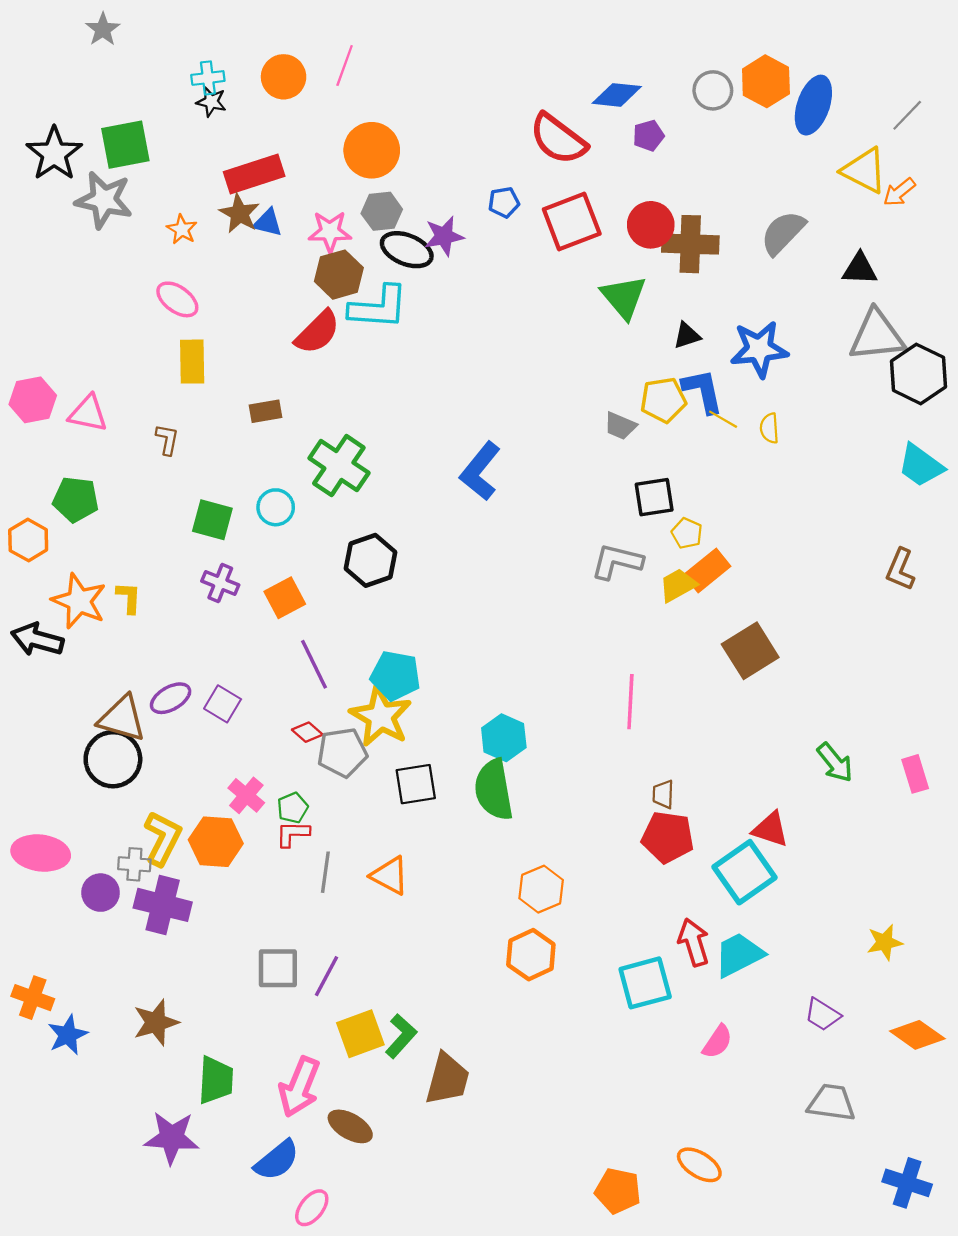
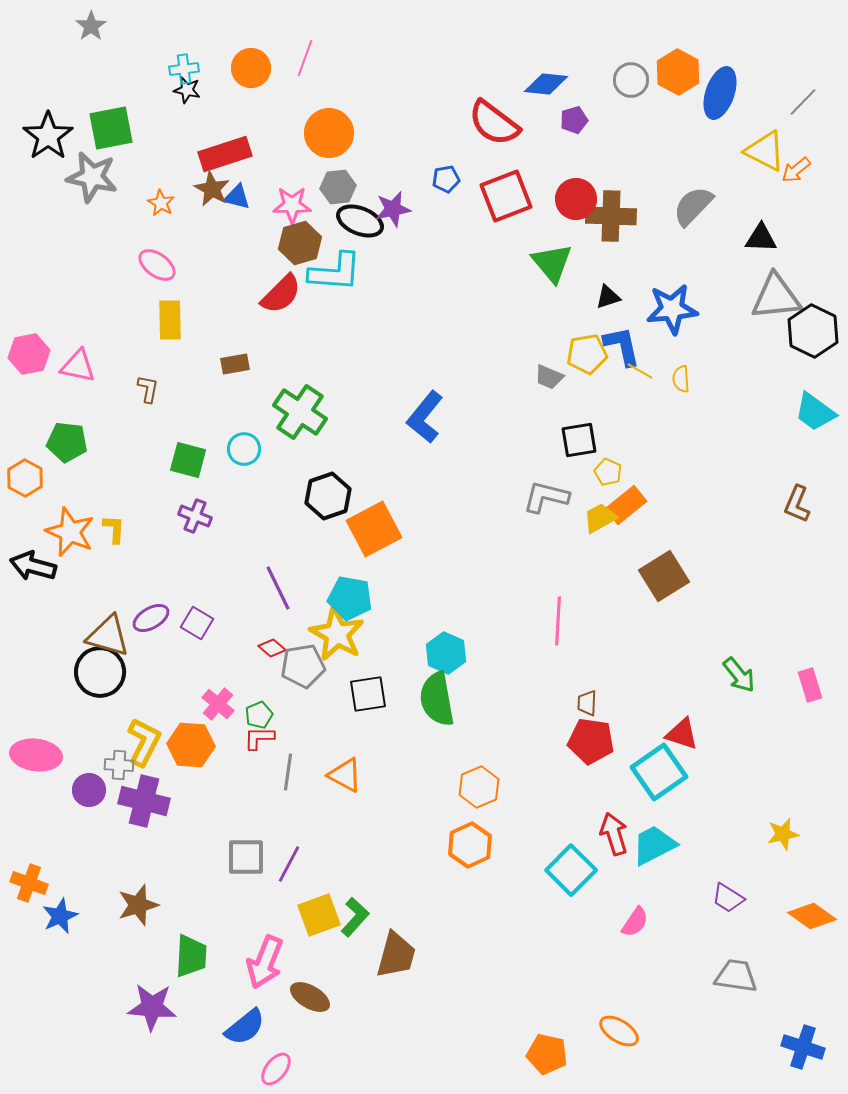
orange square: (285, 598) -> (374, 529), moved, size x1.5
cyan square: (645, 983) -> (571, 870), turned -30

